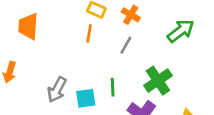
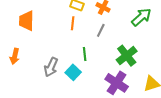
green line: (113, 87) -> (85, 54), moved
cyan square: (86, 98) -> (73, 72), turned -35

